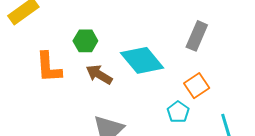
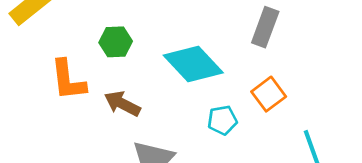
brown arrow: (99, 75) -> (122, 104), moved
cyan pentagon: (178, 112) -> (222, 120), moved, turned 30

